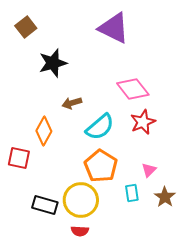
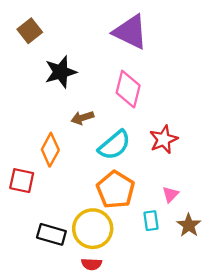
pink diamond: (133, 89) -> (128, 89), moved, turned 52

